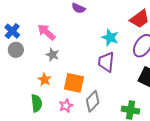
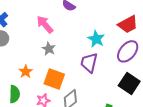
pink arrow: (46, 32) -> (45, 24), moved
gray star: (52, 55) -> (49, 49), moved

